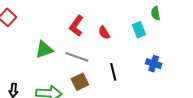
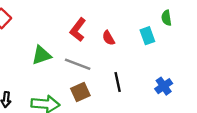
blue cross: (154, 64) -> (164, 86), moved, turned 35

